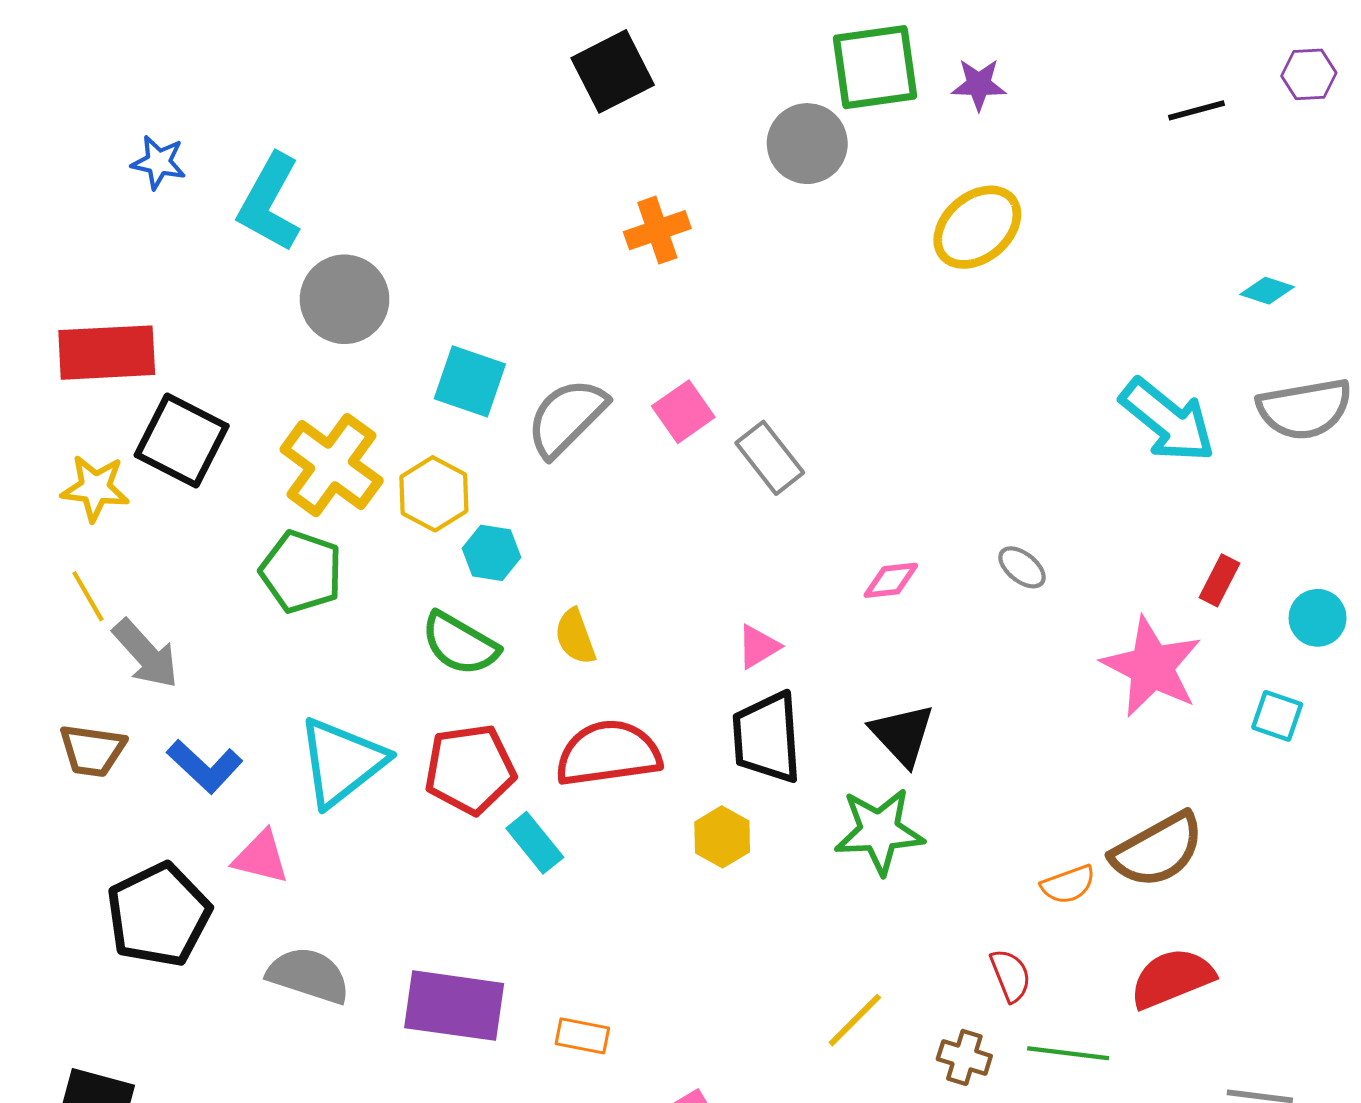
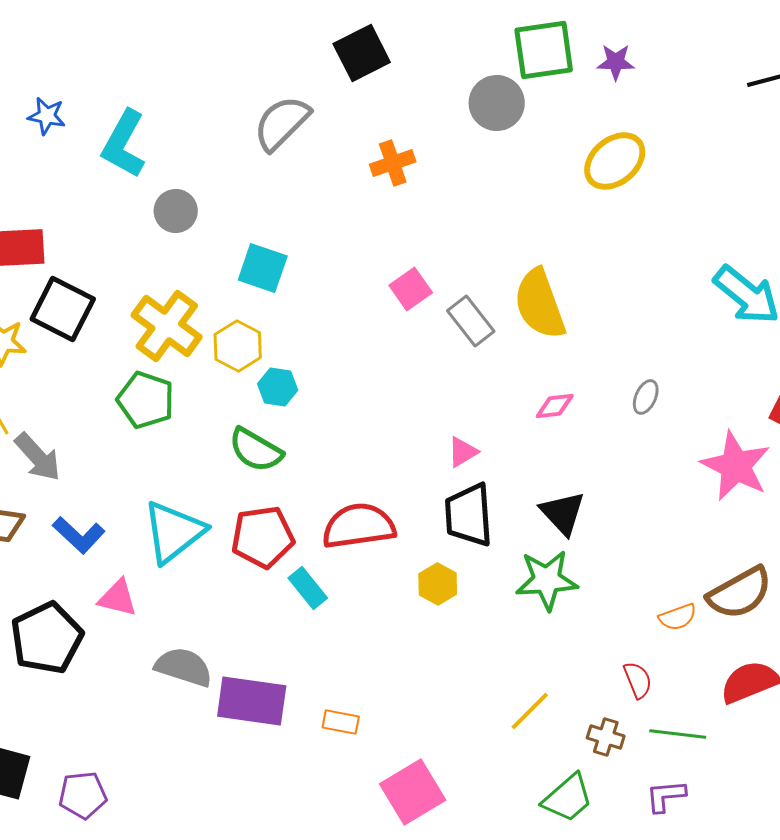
gray circle: (345, 299) -> (176, 211), size x0.7
gray semicircle: (567, 417) -> (282, 123), moved
gray ellipse: (1022, 567) -> (646, 397), turned 76
yellow semicircle: (575, 637) -> (540, 304), moved, size x1.8
gray semicircle: (308, 975) -> (184, 667), moved

